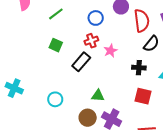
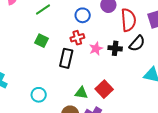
black rectangle: (81, 62) -> (66, 58), turned -30
black cross: (139, 68) -> (115, 48), moved
red square: (143, 96) -> (104, 89), moved, turned 30

